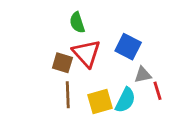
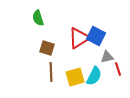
green semicircle: (77, 23) -> (38, 18), moved
red triangle: (87, 53) -> (79, 38), moved, turned 40

